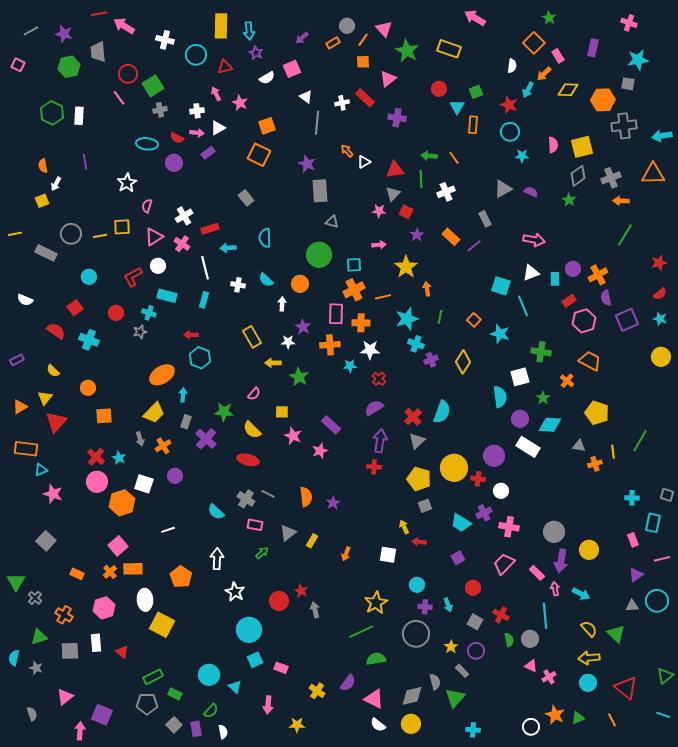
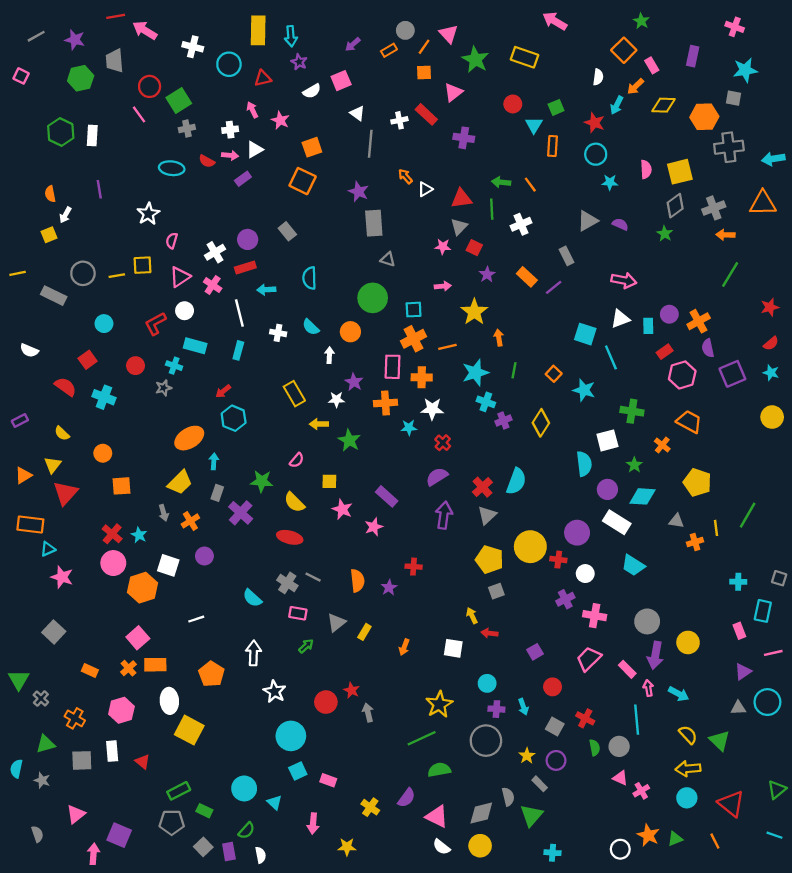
purple circle: (174, 163) -> (248, 239), moved
red arrow: (191, 335) -> (223, 391), turned -40
red cross: (374, 467) -> (414, 567), moved
cyan trapezoid: (461, 523) -> (633, 565), moved

